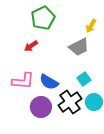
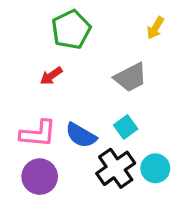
yellow arrow: (91, 26) -> (155, 28), moved
cyan square: (84, 79) -> (126, 127), moved
purple circle: (41, 107) -> (40, 177), moved

